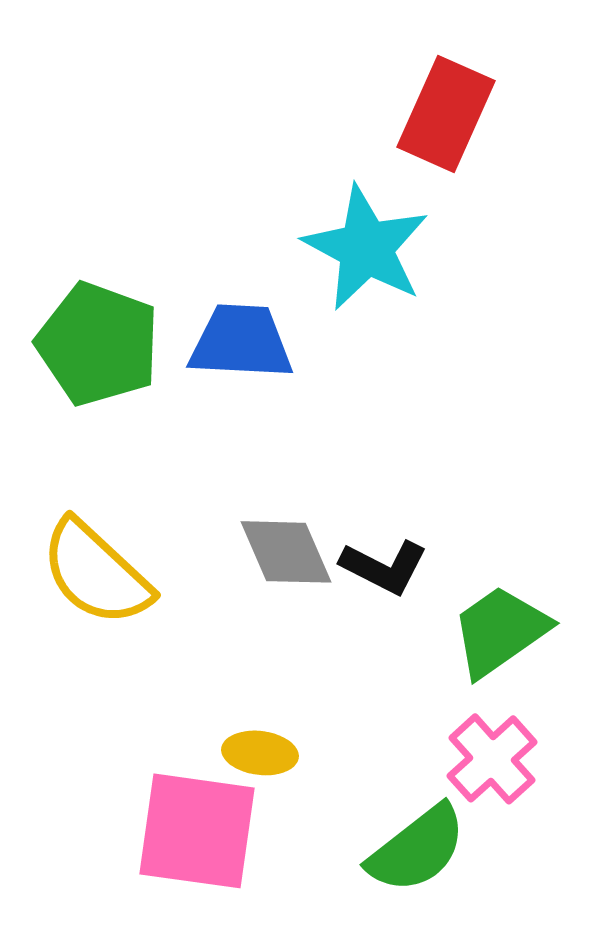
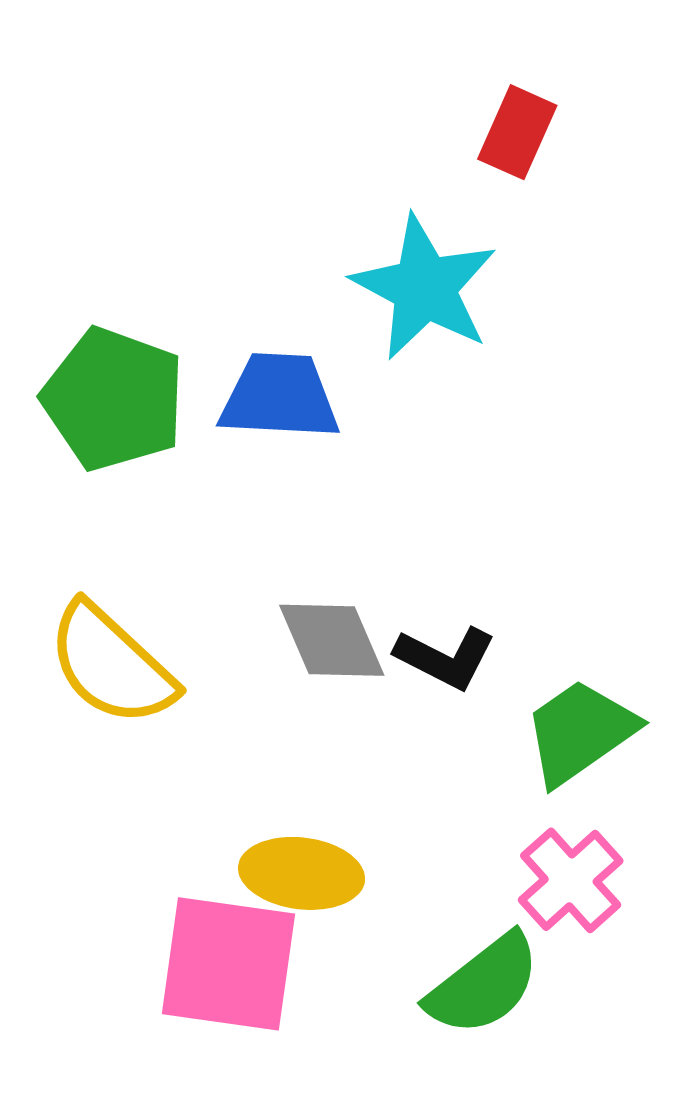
red rectangle: (446, 114) -> (517, 132), size x0.7
yellow ellipse: (260, 753) -> (302, 873), size x1.4

